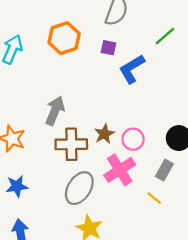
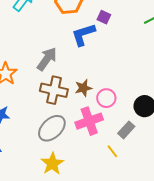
blue L-shape: (132, 69) -> (83, 35), moved

